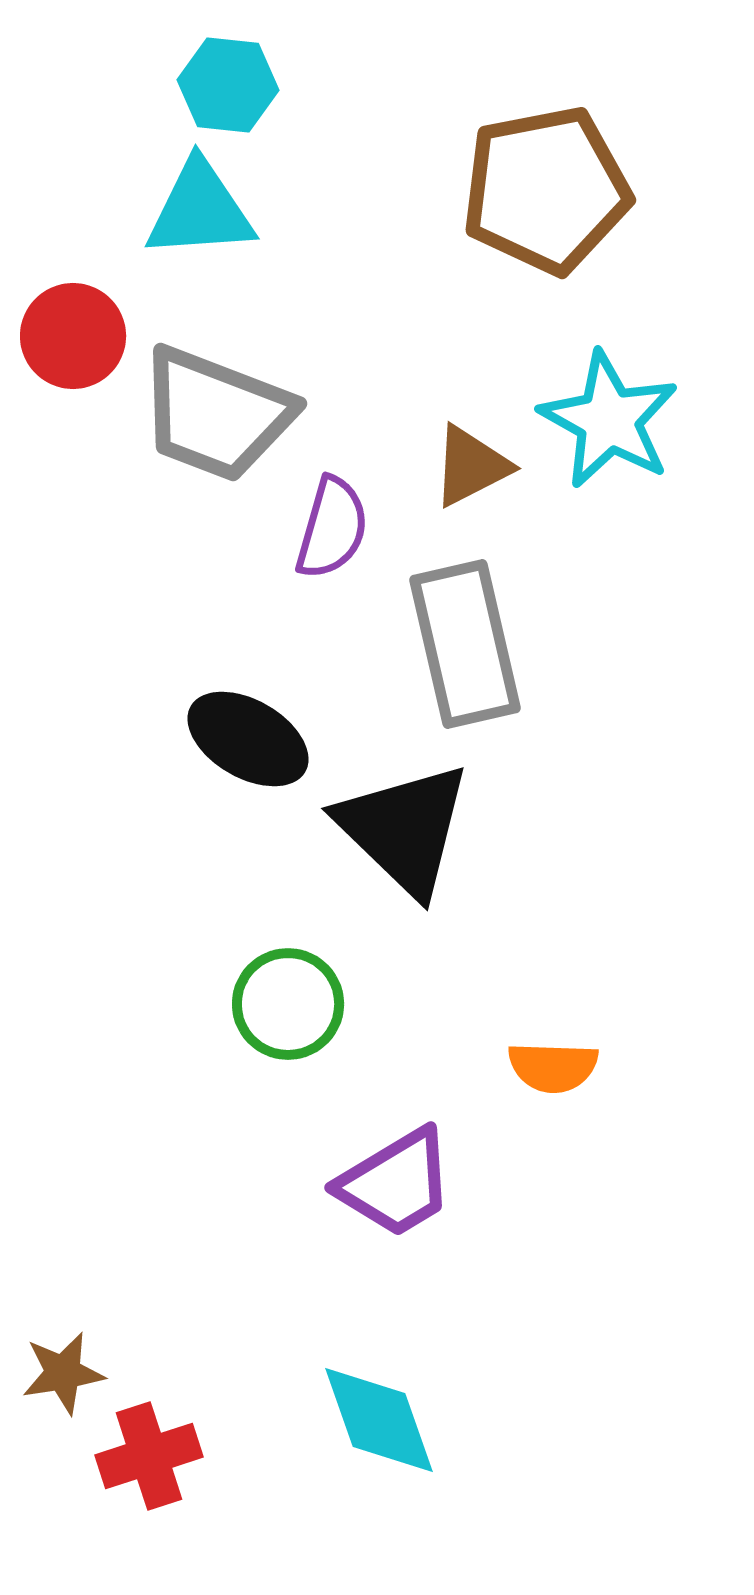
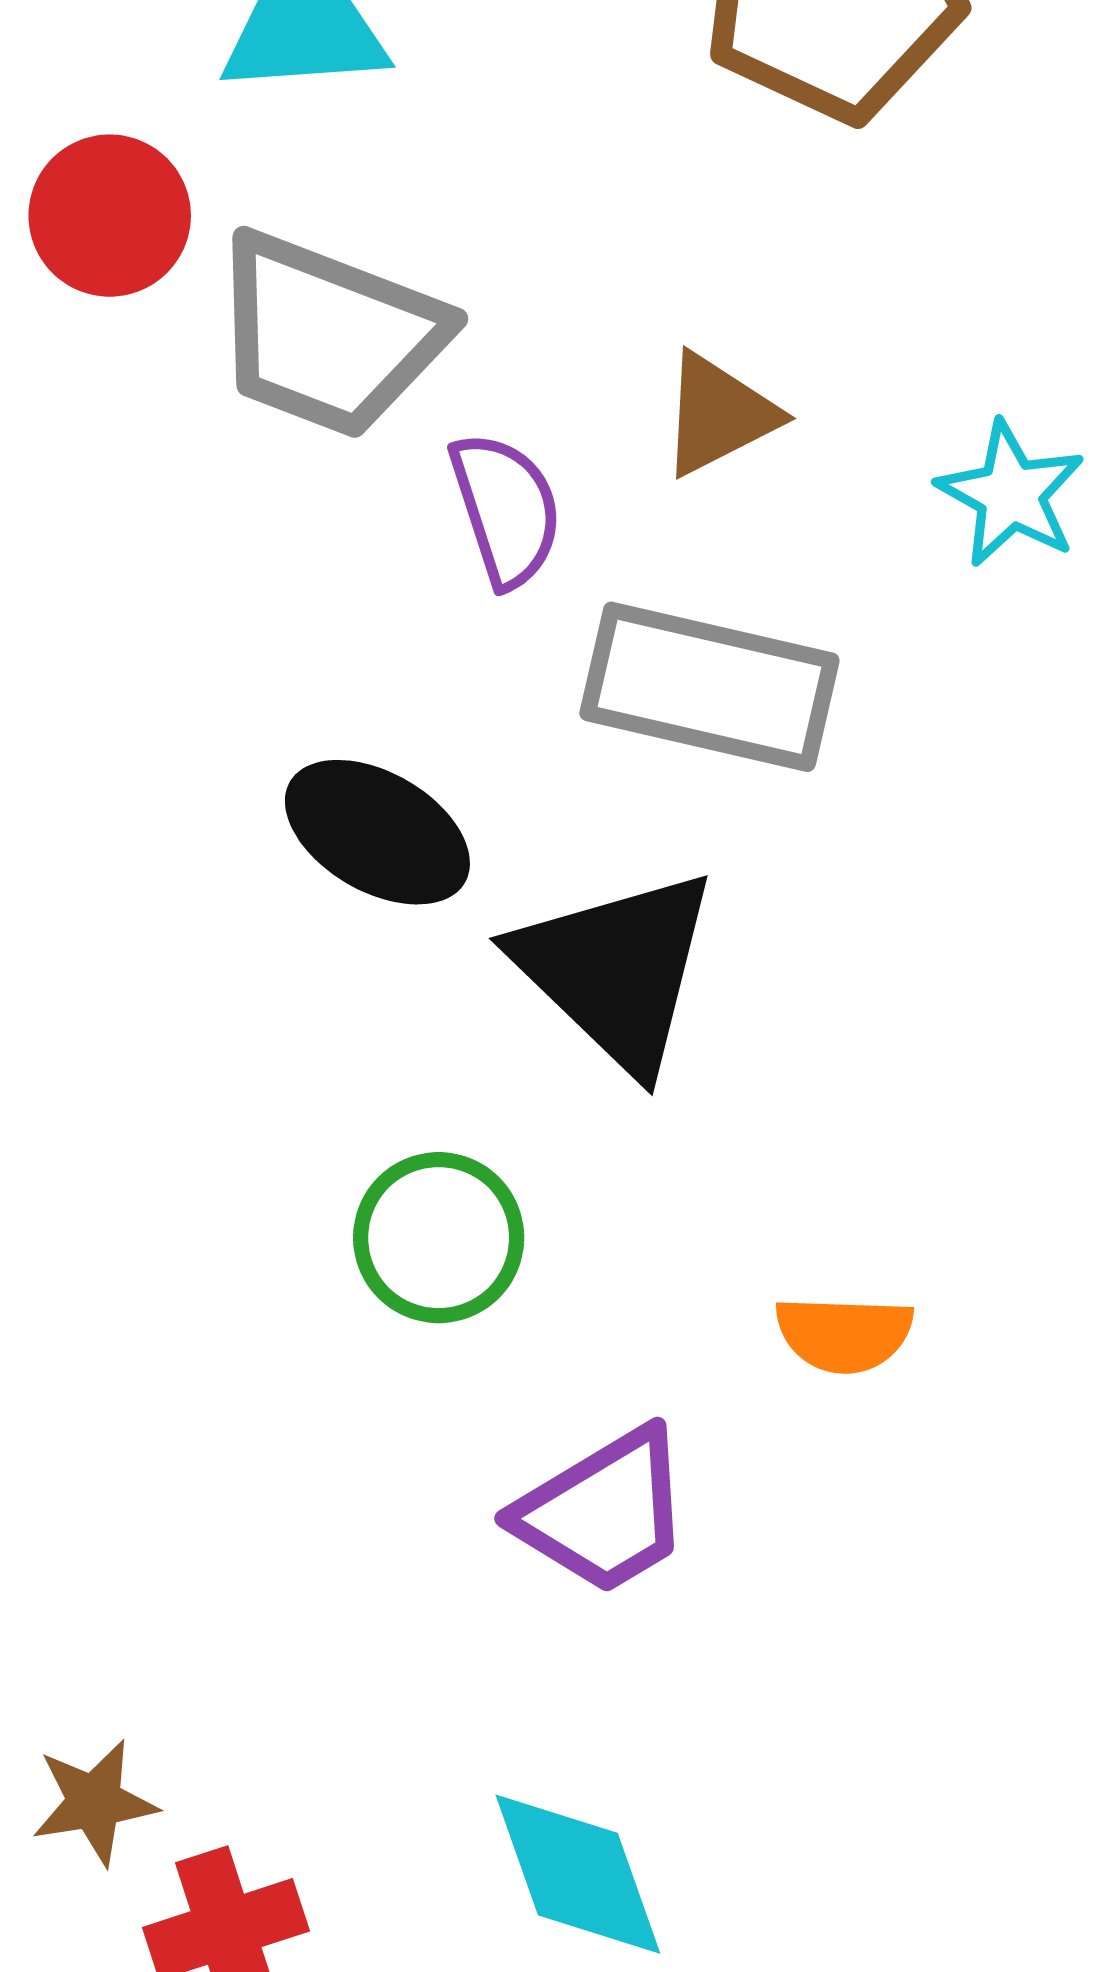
cyan star: (609, 420) -> (1011, 494), moved, size x0.7
purple semicircle: (332, 528) -> (506, 509), turned -34
gray rectangle: (465, 644) -> (709, 687), turned -64

